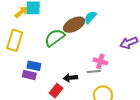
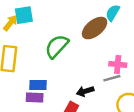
cyan semicircle: (90, 17) -> (113, 13), moved
brown ellipse: (74, 25) -> (95, 28), moved

